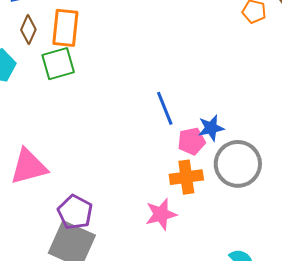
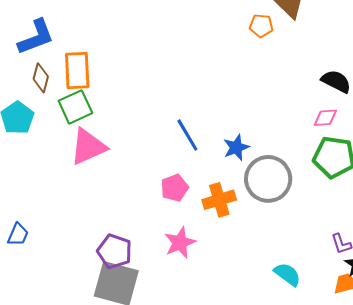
pink pentagon: (192, 141) -> (175, 188), moved
pink triangle: (29, 167) -> (88, 147), moved
pink star: (161, 214) -> (180, 243), moved

